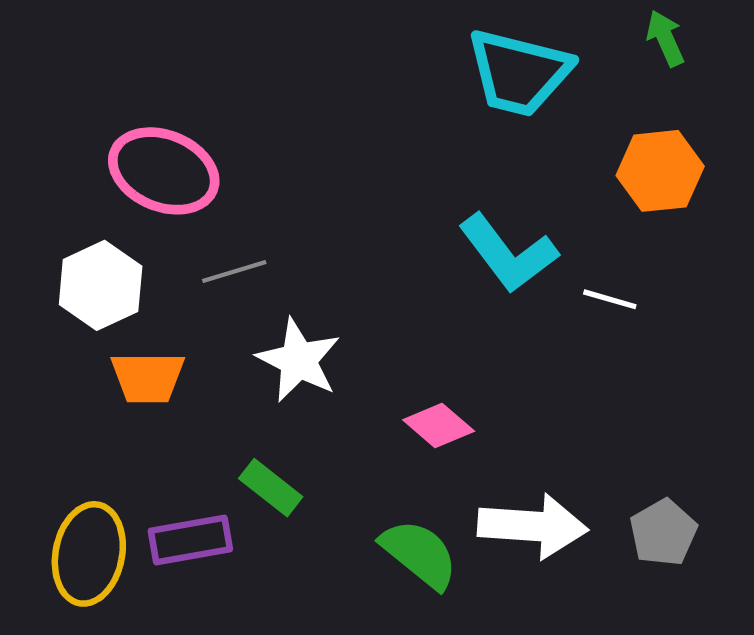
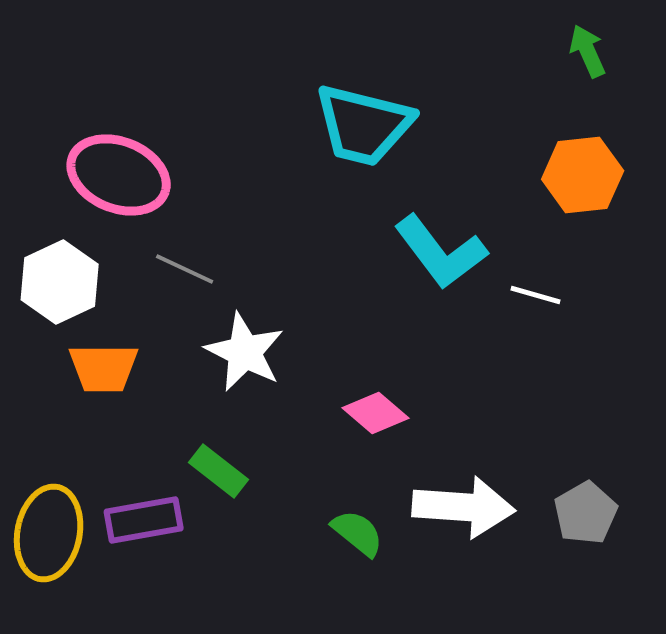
cyan trapezoid: (519, 73) -> (364, 125), moved
gray line: (234, 271) -> (185, 269), turned 42
green semicircle: (419, 554) -> (358, 533), size x0.7

